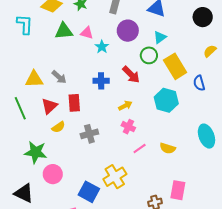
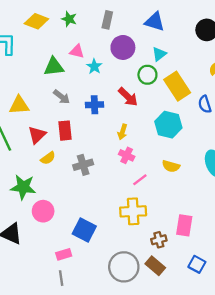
green triangle: (64, 31) -> (54, 67), moved
gray arrow: (59, 77) -> (62, 97), moved
yellow arrow: (125, 106) -> (122, 132), turned 136
yellow semicircle: (168, 148) -> (171, 166), moved
yellow cross: (115, 177) -> (133, 211), moved, turned 30

